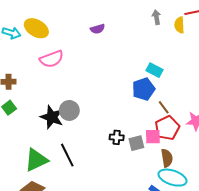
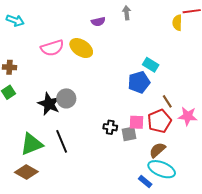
gray arrow: (156, 17) -> (127, 13), moved
yellow ellipse: (36, 28) -> (81, 48), moved
brown line: (164, 107) -> (167, 101), moved
pink square: (153, 137) -> (136, 122), moved
brown semicircle: (167, 158) -> (157, 150), turned -126

